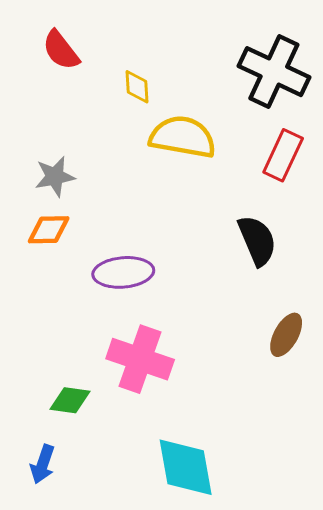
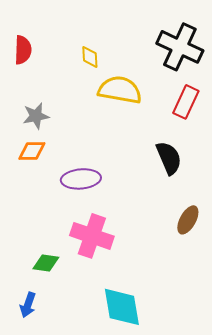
red semicircle: (61, 50) -> (23, 50), moved, turned -140

